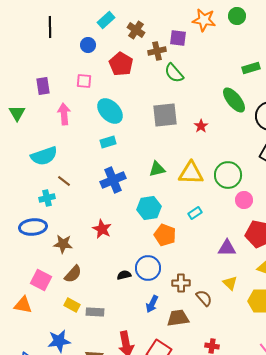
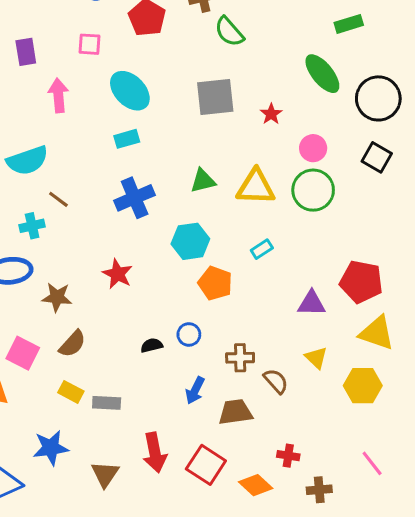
pink circle: (244, 200) -> (313, 148), moved
blue circle: (148, 268) -> (189, 334), size x0.6

